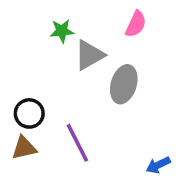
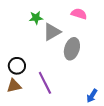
pink semicircle: (136, 24) -> (79, 14), turned -98
blue arrow: (158, 165) -> (92, 96), turned -32

